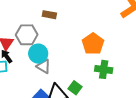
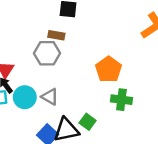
gray hexagon: (27, 35) -> (47, 53), moved
cyan circle: (38, 54) -> (25, 97), moved

